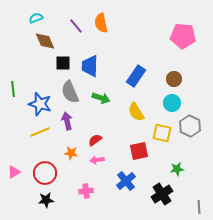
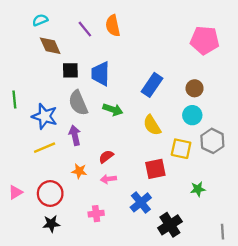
black cross: (162, 194) -> (170, 225), moved

